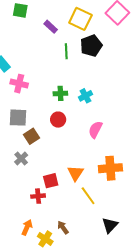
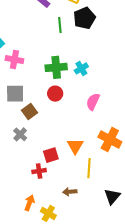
green cross: (60, 93) -> (56, 67), size x1.5
orange cross: (110, 168) -> (110, 139), turned 35
yellow line: (88, 196) -> (89, 168), turned 42
brown arrow: (63, 227) -> (70, 192), moved, turned -56

